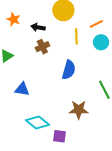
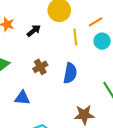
black arrow: (38, 27) -> (34, 31), turned 136
brown cross: (42, 47) -> (40, 67), moved

